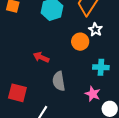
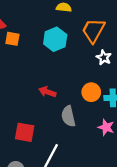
orange circle: (80, 42) -> (91, 92), moved

